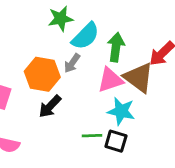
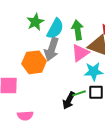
gray arrow: (72, 63) -> (52, 49), size x1.6
black arrow: (50, 106) -> (69, 101), moved

